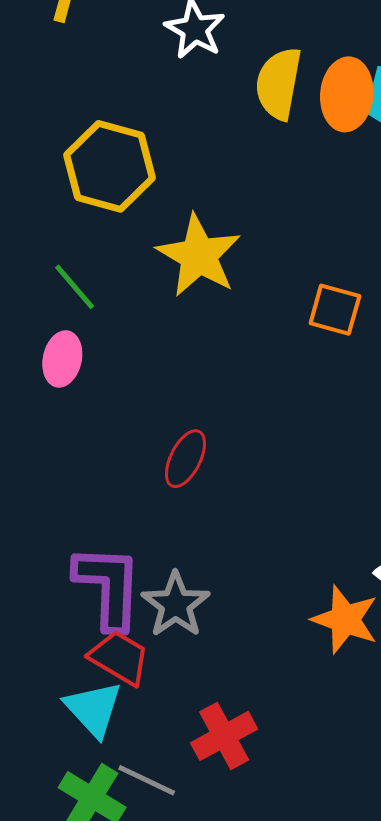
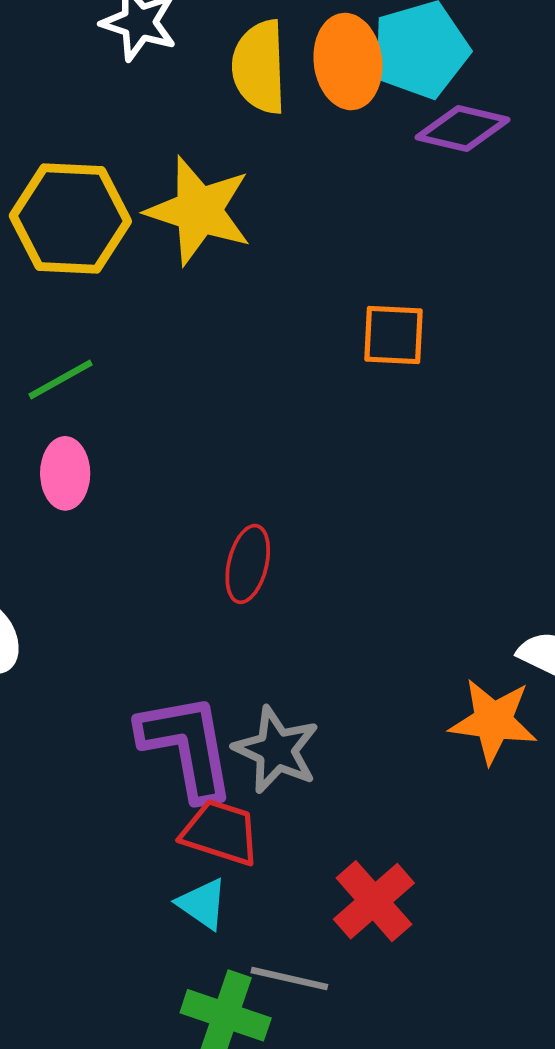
yellow star: (199, 256) -> (199, 211), moved
green line: (75, 287) -> (60, 380), turned -66
cyan triangle: (93, 709) -> (202, 904), size x0.7

